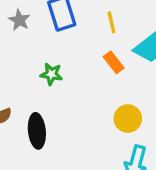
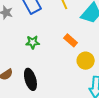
orange rectangle: (114, 62) -> (71, 40), moved

